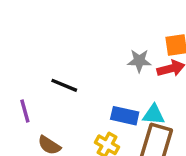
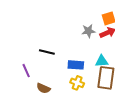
blue rectangle: (125, 116) -> (76, 65), moved

